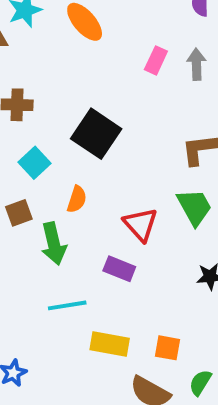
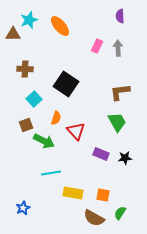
red triangle: (141, 224) -> (76, 131), moved
green arrow: (54, 244) -> (44, 141), turned -50
purple rectangle: (119, 269) -> (101, 154), moved

